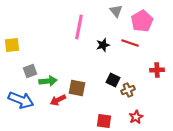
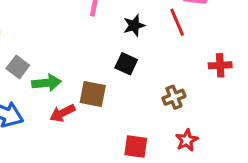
red line: (130, 43) -> (177, 22), turned 48
gray square: (30, 71) -> (18, 67), turned -32
black square: (113, 80) -> (126, 64), moved

